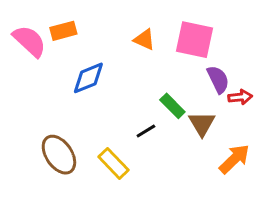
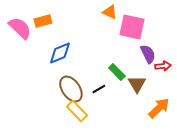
orange triangle: (144, 40) -> (110, 12), moved
brown ellipse: (59, 155) -> (71, 89), moved

